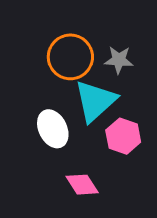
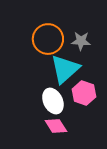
white ellipse: (53, 129) -> (53, 101), moved

